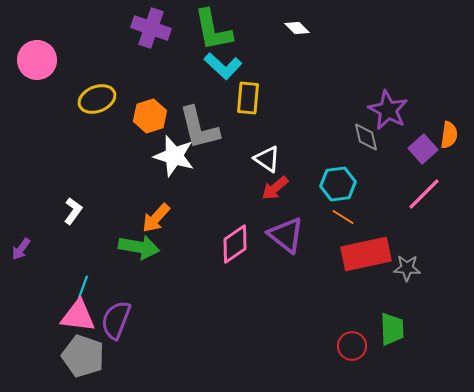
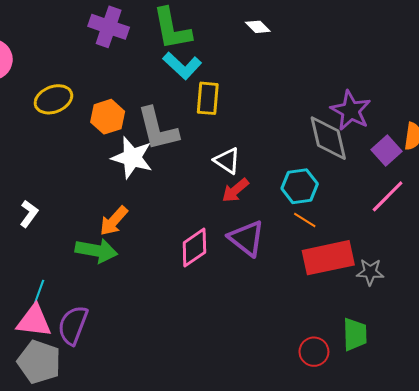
gray diamond: (366, 137) -> (328, 138), size x1.6

